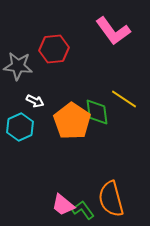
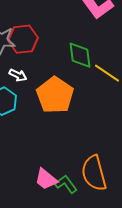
red hexagon: (54, 49) -> (23, 39), moved
green diamond: (97, 112) -> (80, 55), moved

